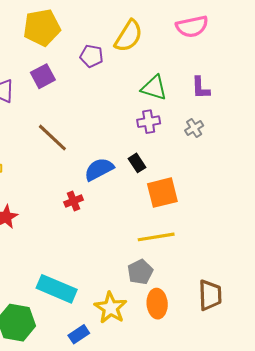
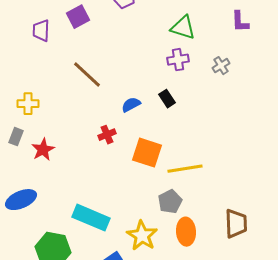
purple L-shape: (200, 88) -> (240, 22), moved
blue semicircle: (99, 169) -> (131, 105), size x0.7
orange square: (162, 193) -> (147, 153), moved, turned 32

